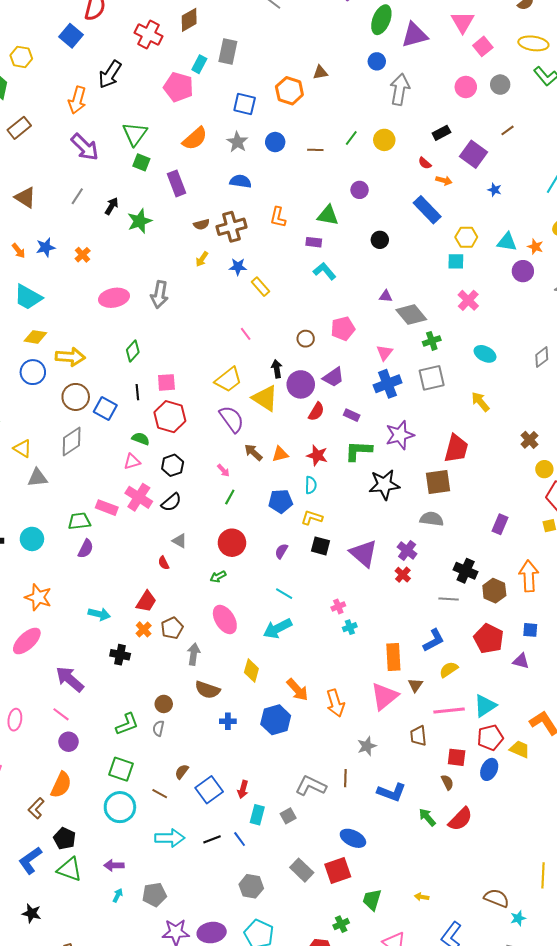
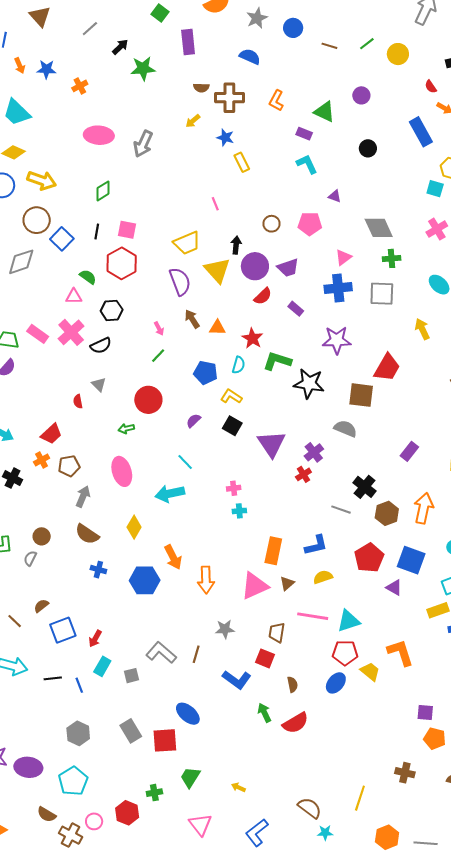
purple triangle: (386, 296) -> (335, 196), moved
green L-shape: (358, 451) -> (277, 361), moved
blue square: (530, 630) -> (411, 560), size x1.8
red square: (457, 757) -> (265, 658), moved

